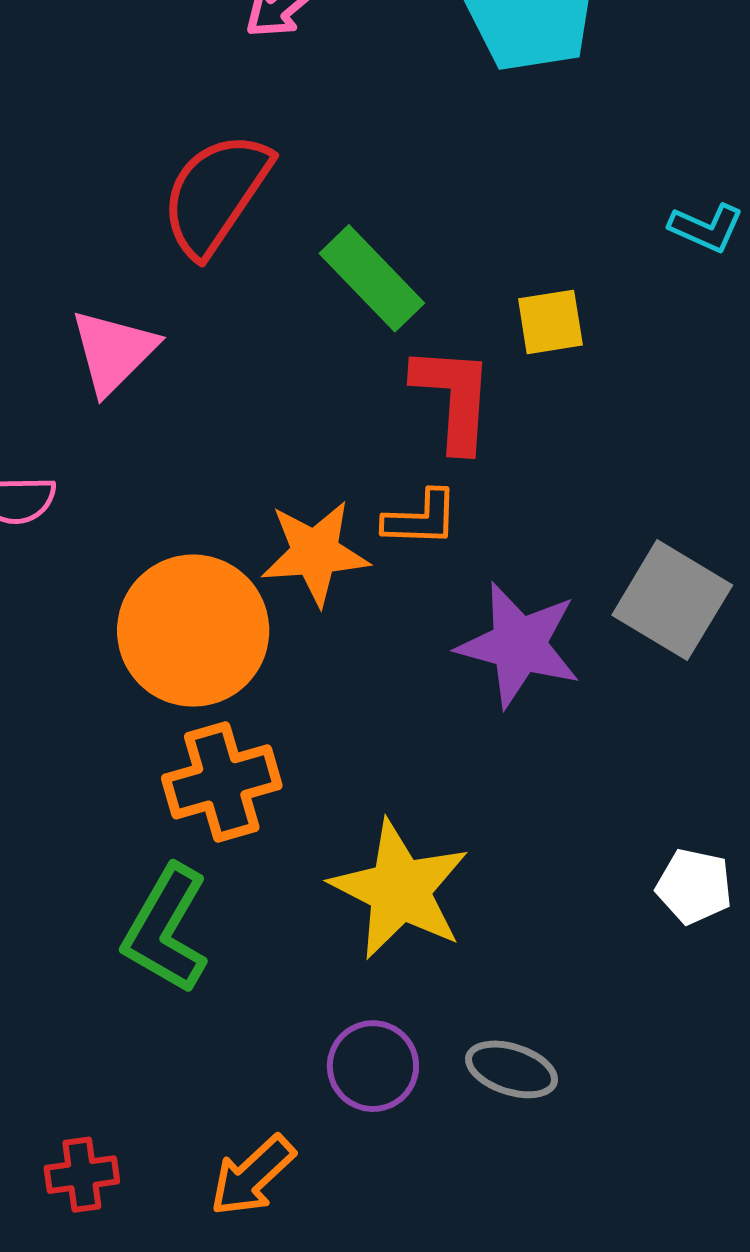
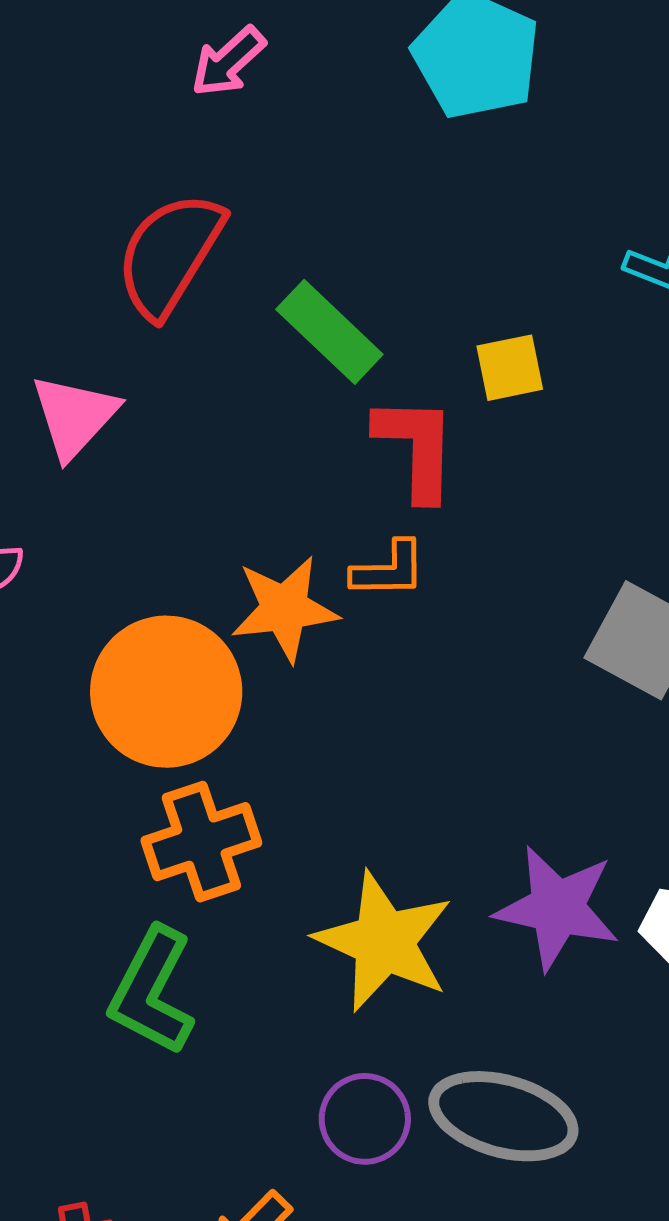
purple star: (519, 645) -> (557, 908), moved
gray ellipse: (512, 1069) -> (503, 1116), size x1.6

